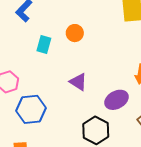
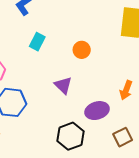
orange circle: (75, 33) -> (82, 50), moved

